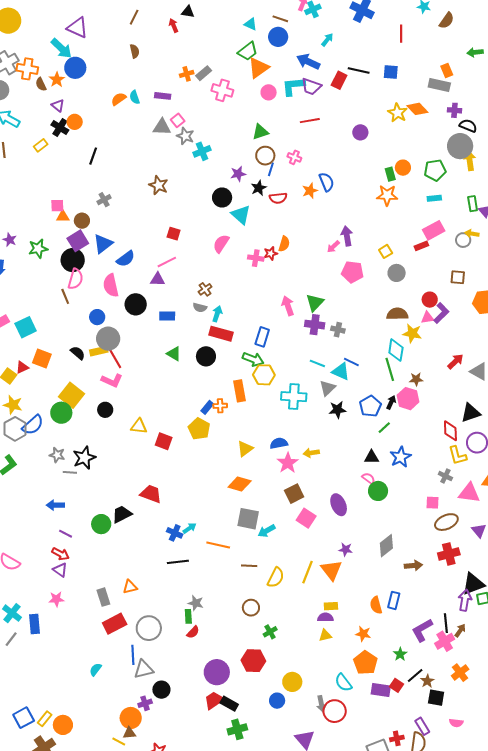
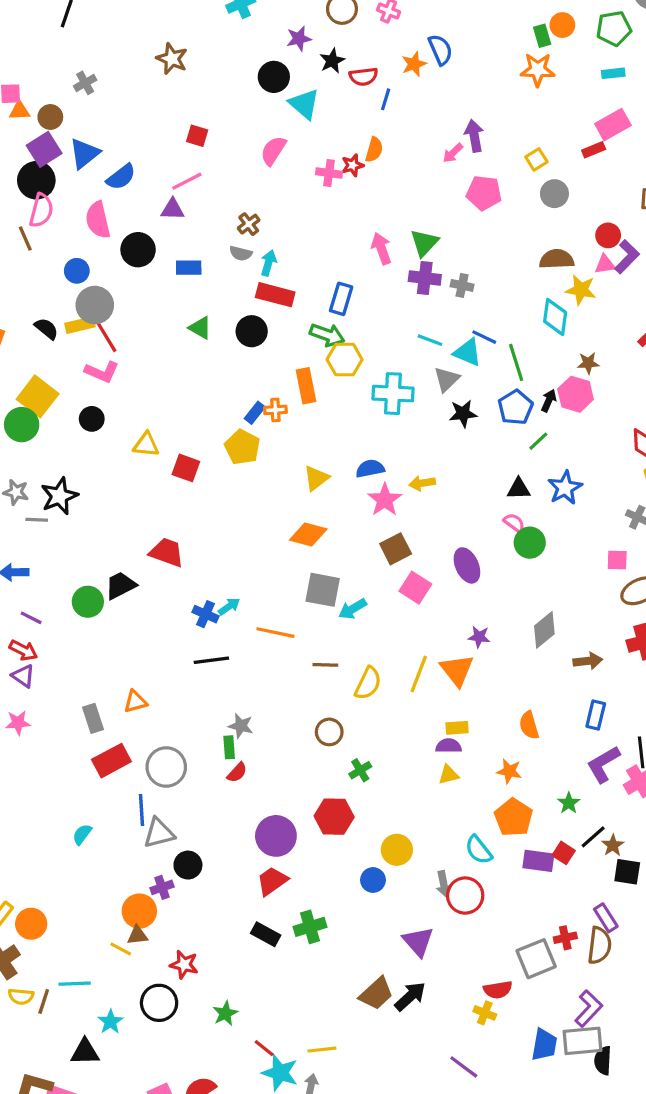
blue line: (271, 169) -> (386, 99), moved
green line: (390, 369) -> (516, 362), moved
blue rectangle: (394, 600) -> (596, 715), moved
black rectangle: (229, 704) -> (266, 934), moved

